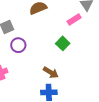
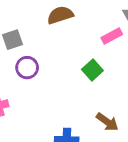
brown arrow: (51, 72) -> (107, 122), moved

